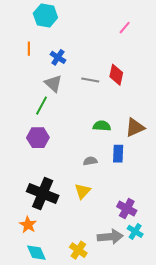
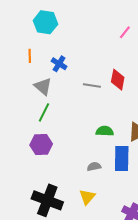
gray triangle: (53, 83) -> (43, 86), moved
blue rectangle: (118, 154) -> (122, 158), size x1.4

